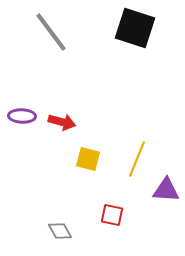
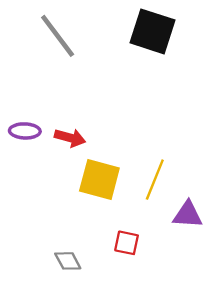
yellow square: (88, 159) -> (99, 180), size x1.5

